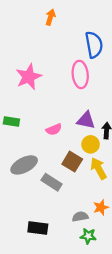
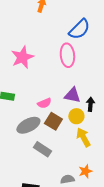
blue semicircle: (94, 45) -> (79, 29), turned 55
brown square: (72, 162) -> (53, 121), moved
gray ellipse: (24, 165) -> (28, 125), moved

